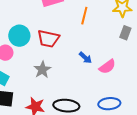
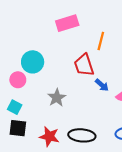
red trapezoid: (48, 39) -> (84, 65), moved, turned 60

